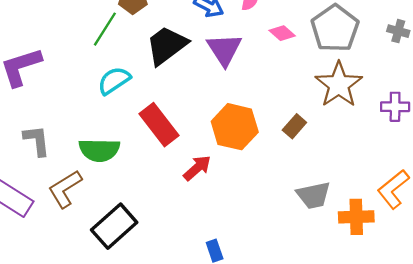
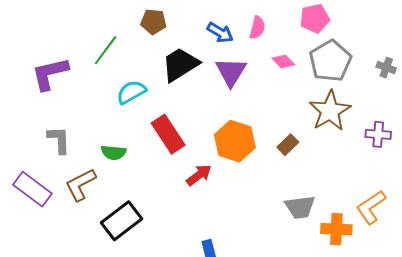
green line: (105, 29) -> (106, 50), moved
green semicircle: (99, 150) -> (114, 153), size x0.7

